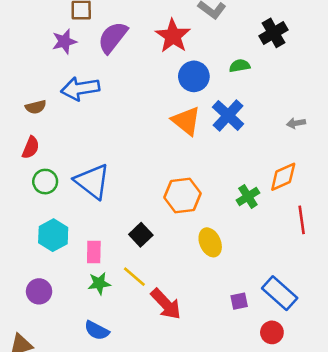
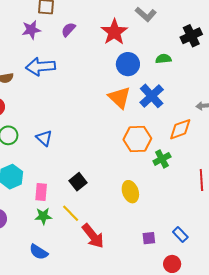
purple semicircle: (113, 37) -> (68, 30), size x0.6
orange diamond: (283, 177) -> (180, 129), moved
blue triangle: (92, 181) -> (44, 138), size x0.6
orange hexagon: (183, 195) -> (137, 139), moved
blue rectangle: (280, 293) -> (180, 235), size x0.6

